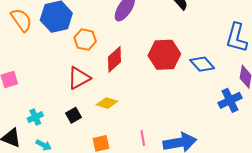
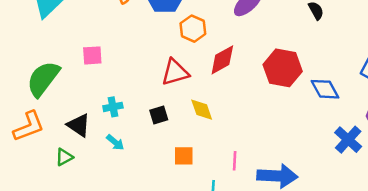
blue cross: (230, 100) -> (348, 140), turned -35
yellow diamond: (107, 103) -> (202, 110), turned 40

